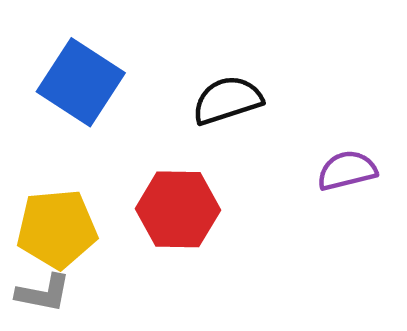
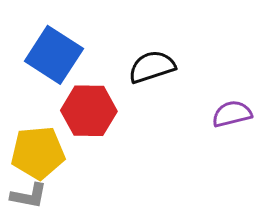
red hexagon: (178, 209) -> (89, 111), moved

